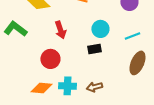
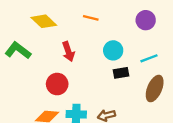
black rectangle: (94, 49) -> (121, 73), moved

